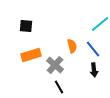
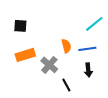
blue line: (93, 49) -> (87, 49), turned -60
black line: (59, 87) -> (66, 85), moved

